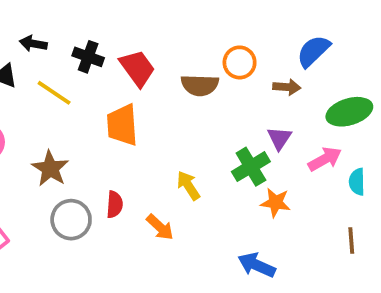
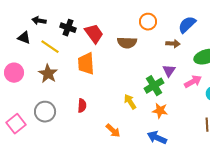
orange circle: (240, 62) -> (148, 22), moved
brown star: (50, 168) -> (48, 74), moved
yellow arrow: (188, 186) -> (130, 102), moved
orange star: (276, 203) -> (160, 111), moved
gray circle: (71, 220) -> (45, 112), moved
orange arrow: (160, 227) -> (113, 131), moved

